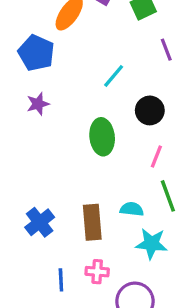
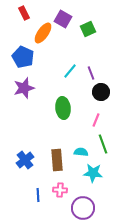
purple line: (166, 50) -> (91, 73), moved
purple star: (38, 104) -> (24, 88), size x1.5
black circle: (150, 110) -> (101, 92), moved

